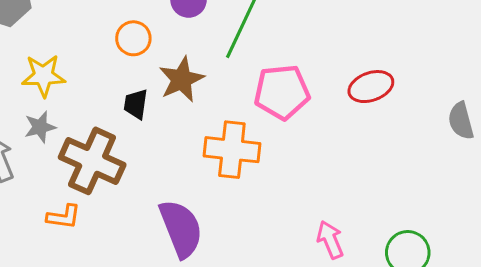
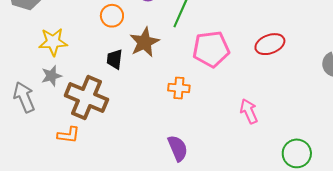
orange cross: (232, 150) -> (179, 88), size x0.6
purple semicircle: (181, 229) -> (178, 148), moved, size x0.7
pink arrow: (330, 240) -> (249, 111), moved

